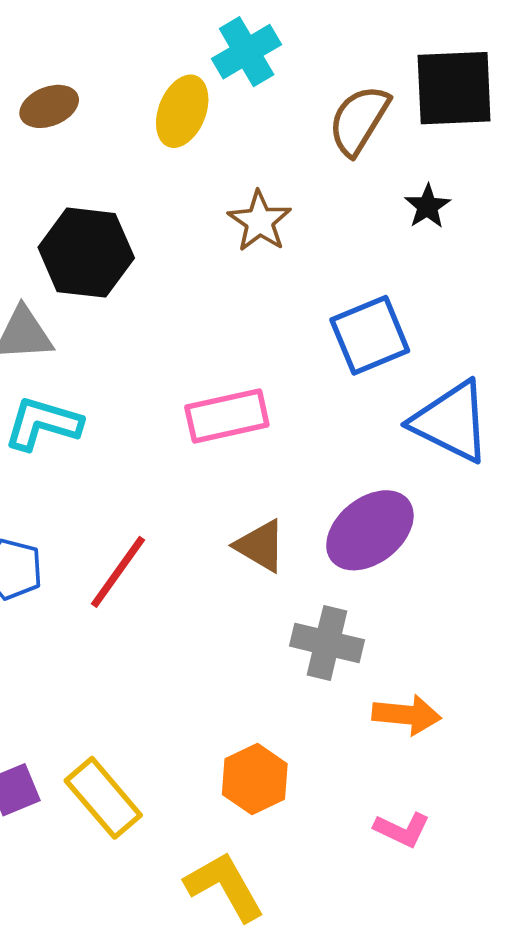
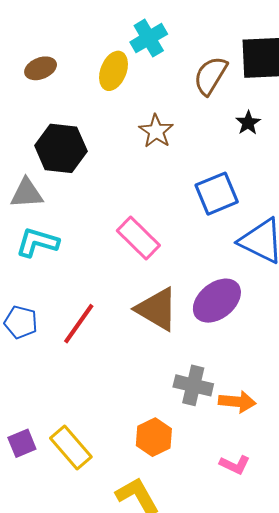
pink rectangle: (227, 416) -> (138, 238), turned 57
brown triangle: (260, 546) -> (157, 309), size x1.5
gray cross: (327, 643) -> (193, 385), moved

